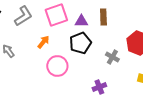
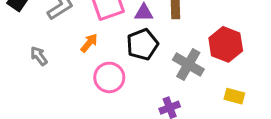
gray cross: (112, 57) -> (188, 65), size x1.5

